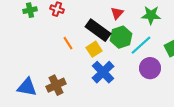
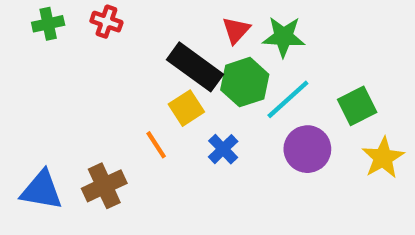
green star: (151, 15) -> (284, 37), moved
orange line: (68, 43) -> (156, 145), moved
blue cross: (103, 72) -> (223, 149), moved, size x0.6

